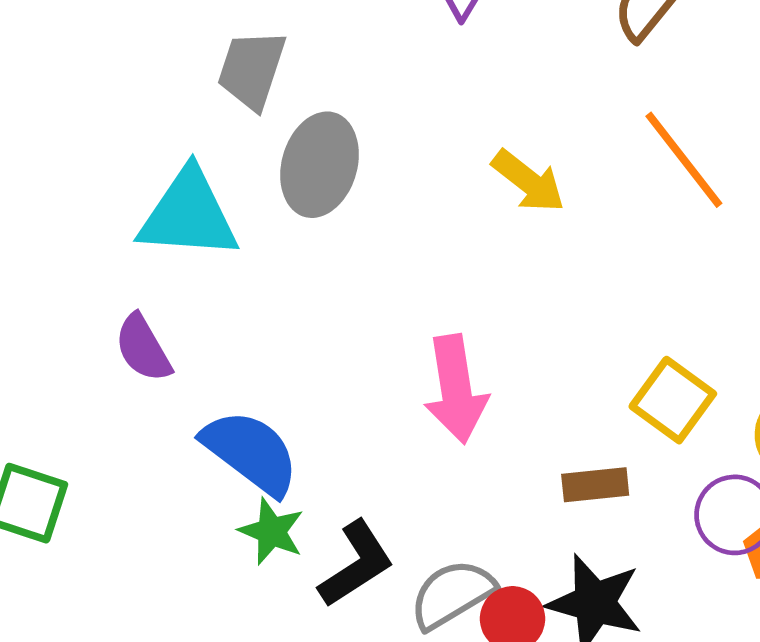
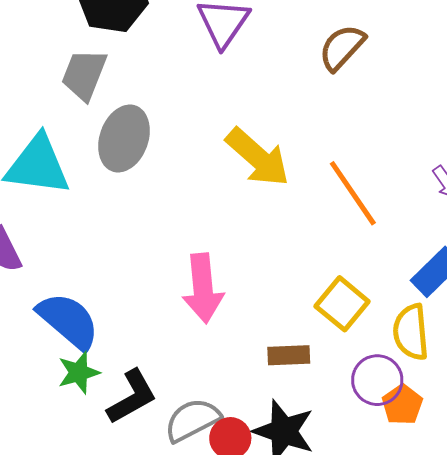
orange line: (684, 160) -> (353, 193), moved
yellow arrow: (528, 181) -> (258, 157), size x1.4
green star: (271, 531) -> (79, 373), turned 30

